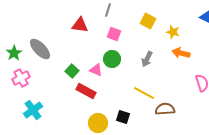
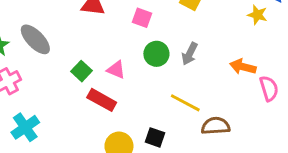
yellow star: (173, 32) -> (257, 15), moved
orange arrow: (181, 53) -> (243, 67), moved
green circle: (112, 59) -> (156, 54), moved

